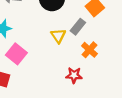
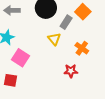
gray rectangle: (78, 27) -> (66, 22), moved

